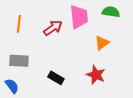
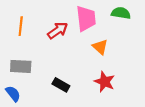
orange triangle: (102, 43) -> (100, 47), moved, turned -42

